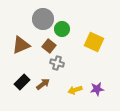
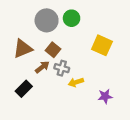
green circle: (62, 29) -> (72, 18), moved
brown arrow: (43, 84) -> (42, 67), moved
yellow arrow: (75, 90) -> (76, 82), moved

